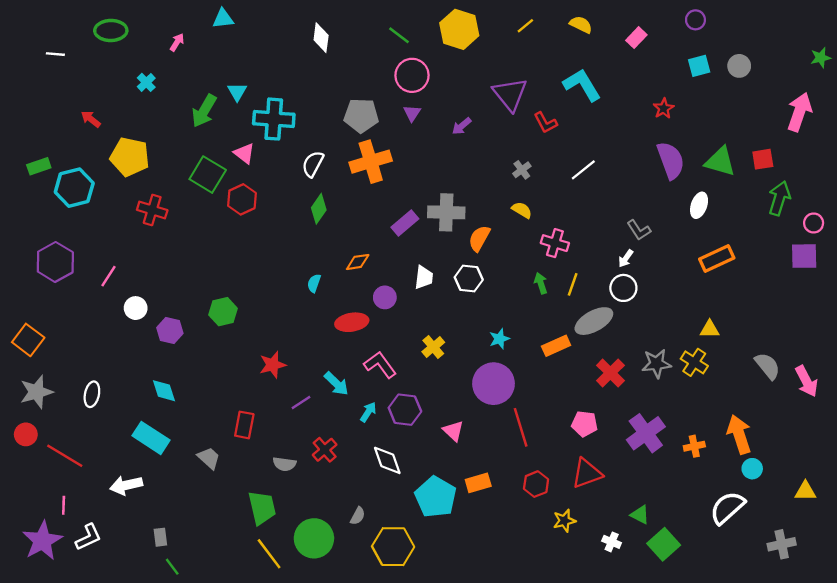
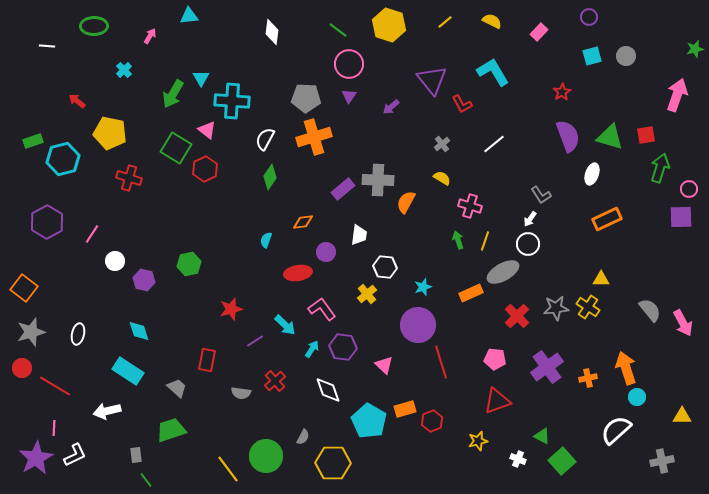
white hexagon: (469, 279) -> (385, 267), moved
red hexagon: (536, 484) -> (432, 421), moved
green trapezoid: (262, 508) -> (171, 430), moved, turned -96

